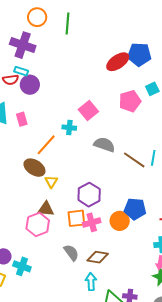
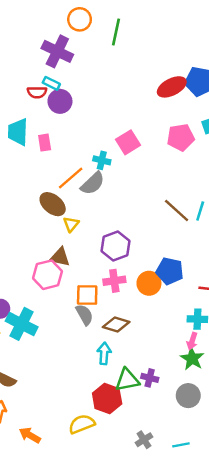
gray semicircle: (104, 145) -> (93, 183), moved, turned 110
orange square: (76, 218) -> (87, 295), moved
cyan cross: (22, 266) -> (22, 324), size x1.4

